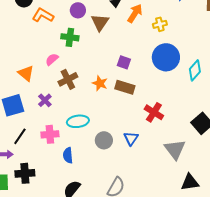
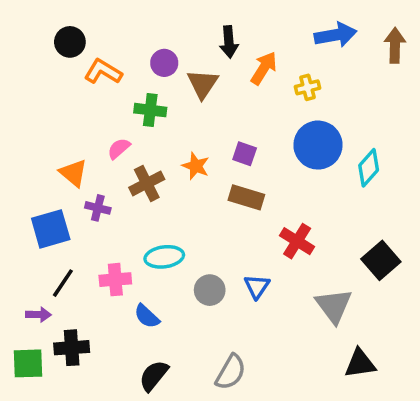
orange star: (100, 83) -> (196, 166), moved
purple cross: (45, 100) -> (98, 208), moved, turned -32
blue semicircle: (68, 155) -> (147, 316), turned -42

